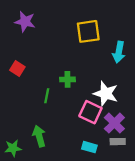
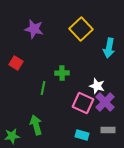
purple star: (25, 22) -> (34, 29), moved
yellow square: (88, 31) -> (81, 29), turned -35
white star: (106, 94) -> (97, 86), size x0.7
purple cross: (114, 123) -> (105, 102), moved

